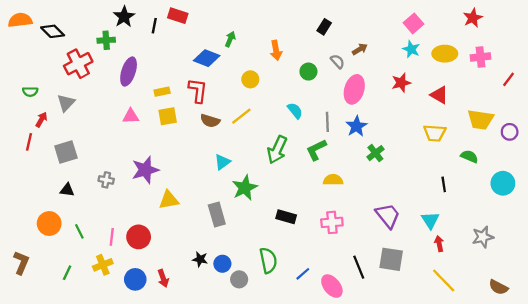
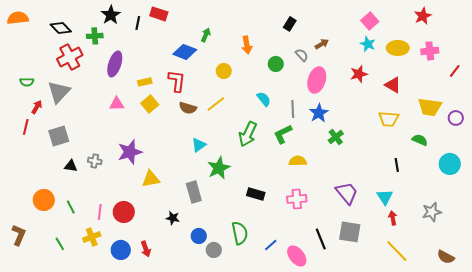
black diamond: (53, 31) -> (61, 28), moved
gray triangle: (66, 103) -> (59, 92), size x1.4
yellow square: (168, 116) -> (150, 104), turned -30
black triangle: (67, 190) -> (71, 166), moved
black star: (200, 259) -> (173, 218), moved
green line: (67, 273) -> (60, 244), turned -56

